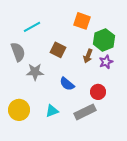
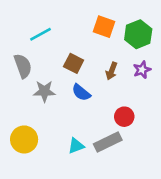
green hexagon: (104, 40) -> (138, 34), moved
purple star: (106, 62) -> (142, 70), moved
blue semicircle: (67, 84) -> (81, 93), moved
cyan triangle: (52, 111) -> (76, 146), moved

